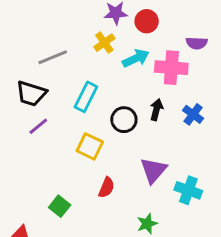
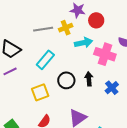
gray line: (53, 57) -> (43, 29), moved
black arrow: (156, 110) -> (89, 79), turned -32
yellow square: (90, 146) -> (40, 92), turned 30

